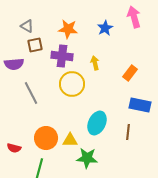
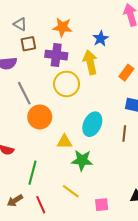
blue star: (105, 28) -> (101, 39), moved
yellow arrow: (95, 63) -> (90, 62), size x1.6
orange circle: (46, 138) -> (40, 117), moved

